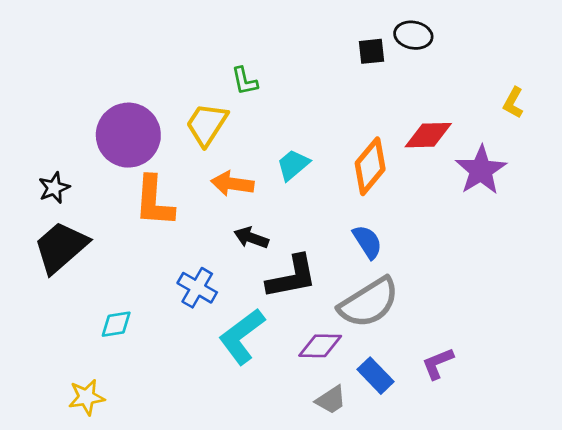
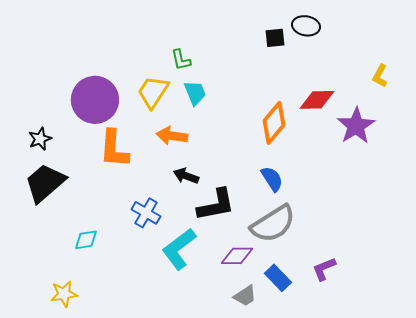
cyan trapezoid: (293, 165) -> (195, 93), moved, turned 108

